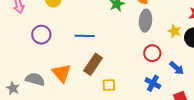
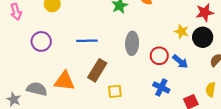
gray ellipse: (145, 21) -> (132, 43), moved
blue arrow: (177, 68) -> (180, 62), moved
orange triangle: (62, 73) -> (65, 81), turned -40

